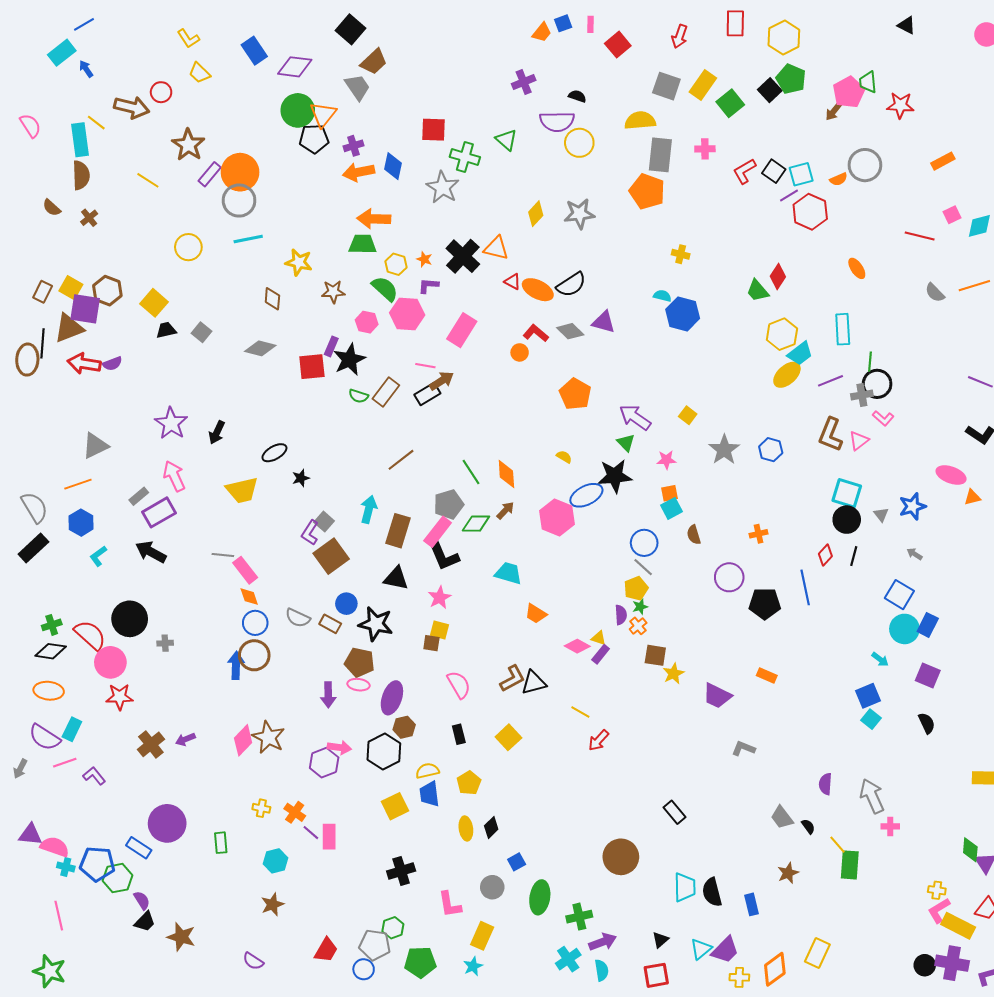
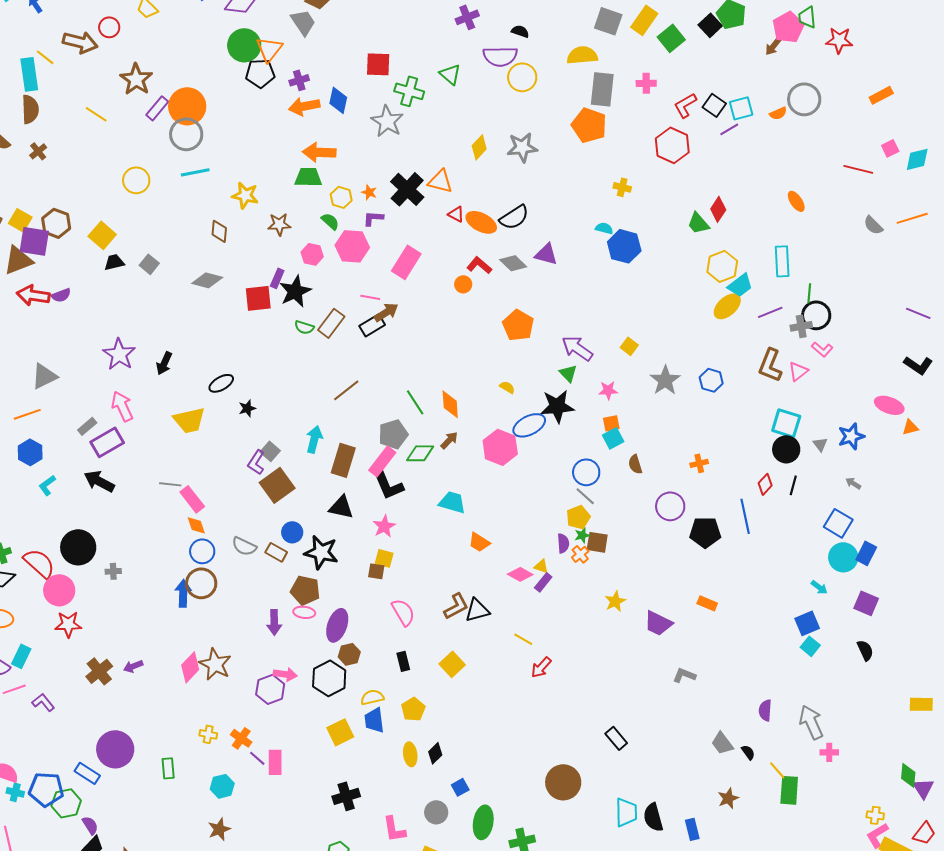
red hexagon: (810, 212) -> (672, 145), moved
green semicircle: (385, 289) -> (330, 221), size x0.7
brown square: (655, 655) -> (597, 542), moved

